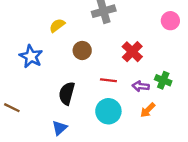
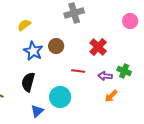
yellow semicircle: (57, 25) -> (24, 25), moved
blue star: (31, 56) -> (33, 51), moved
black semicircle: (67, 93) -> (28, 82), moved
cyan circle: (108, 111) -> (60, 97), moved

